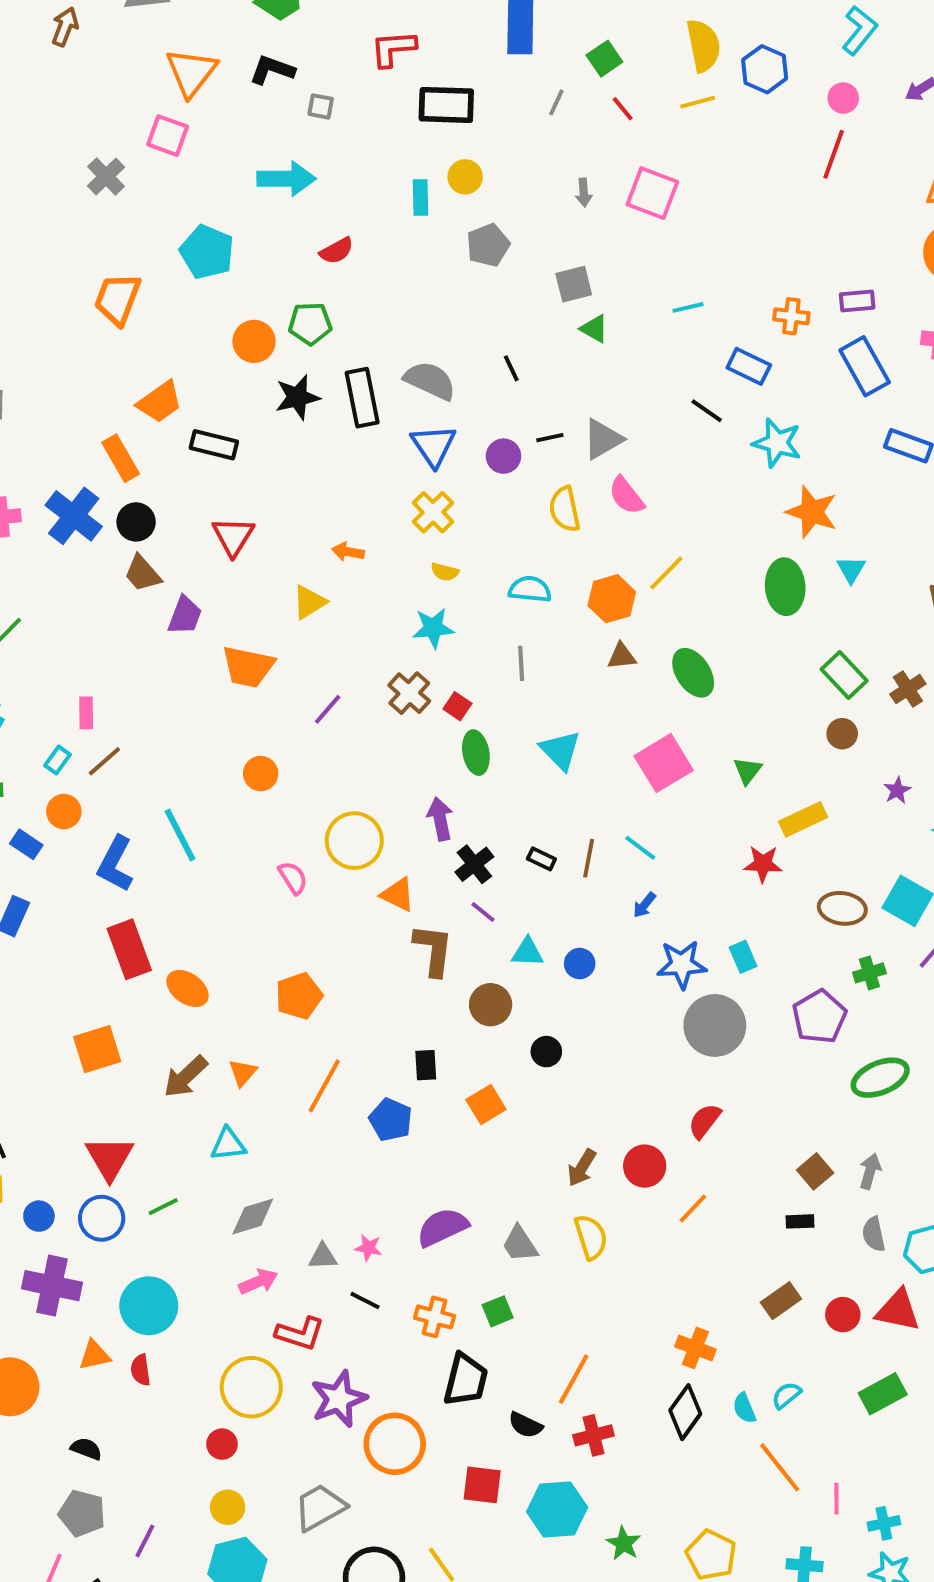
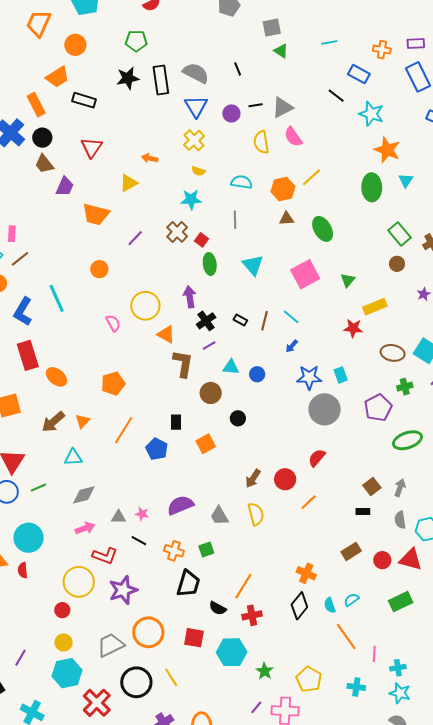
orange circle: (254, 341) -> (75, 45), moved
purple line: (483, 912) -> (209, 345), turned -72
orange circle: (395, 1444) -> (148, 632), moved

